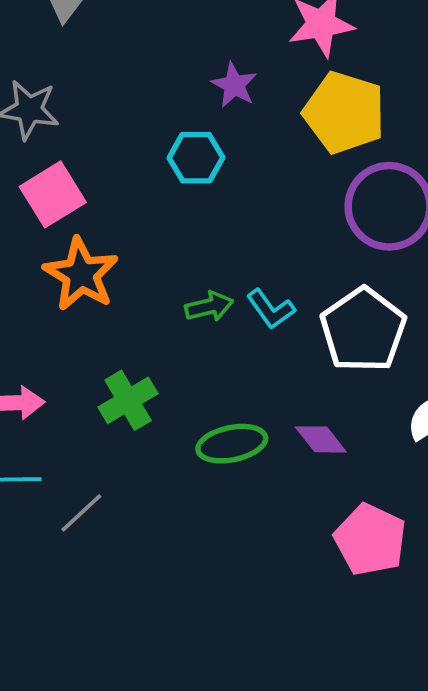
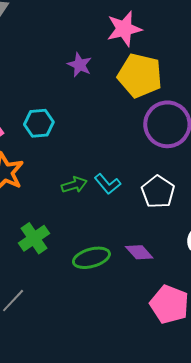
cyan hexagon: (196, 158) -> (39, 123), moved
white pentagon: (363, 330) -> (158, 192), size x0.7

